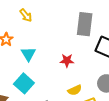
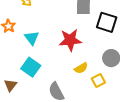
red star: (67, 61) -> (70, 40), size x1.6

